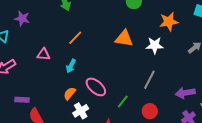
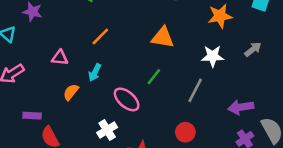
white star: (155, 45) -> (213, 56), moved
orange semicircle: (70, 94) -> (71, 92), moved
green line: (123, 102) -> (154, 77), moved
red circle: (150, 111) -> (185, 132), moved

